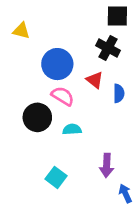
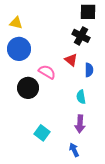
blue circle: (57, 64) -> (19, 49), moved
cyan semicircle: (72, 129) -> (81, 97), moved, turned -96
blue arrow: (125, 193) -> (74, 150), moved

